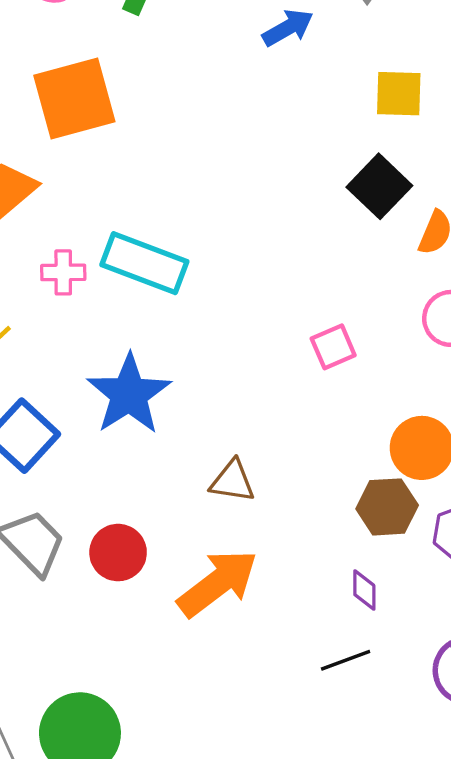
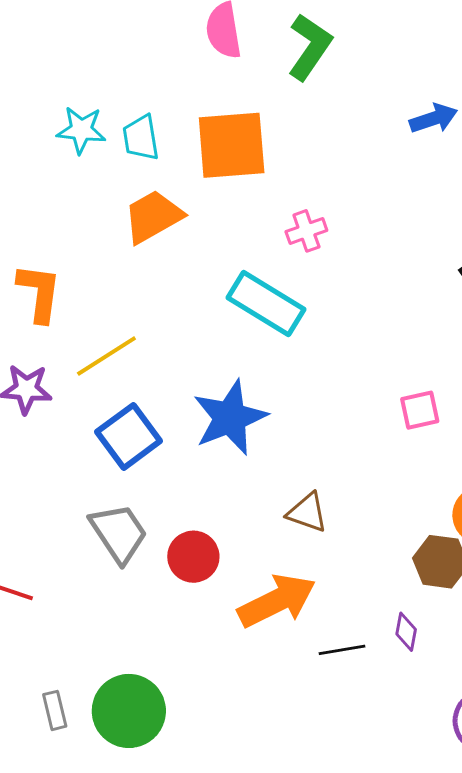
pink cross: (63, 272) -> (306, 231), moved, turned -30
black line: (346, 660) -> (342, 650), moved

